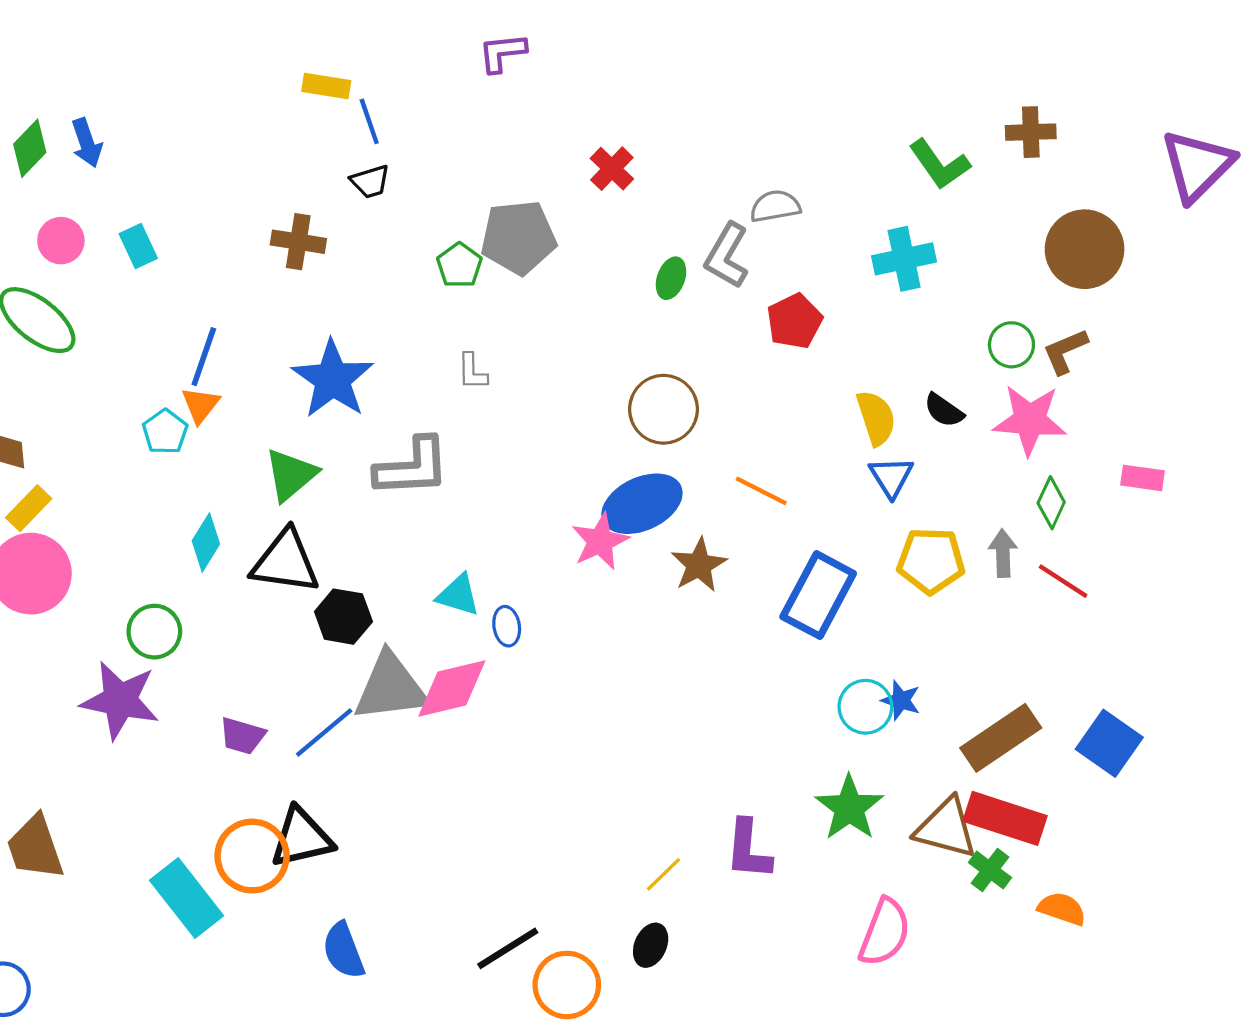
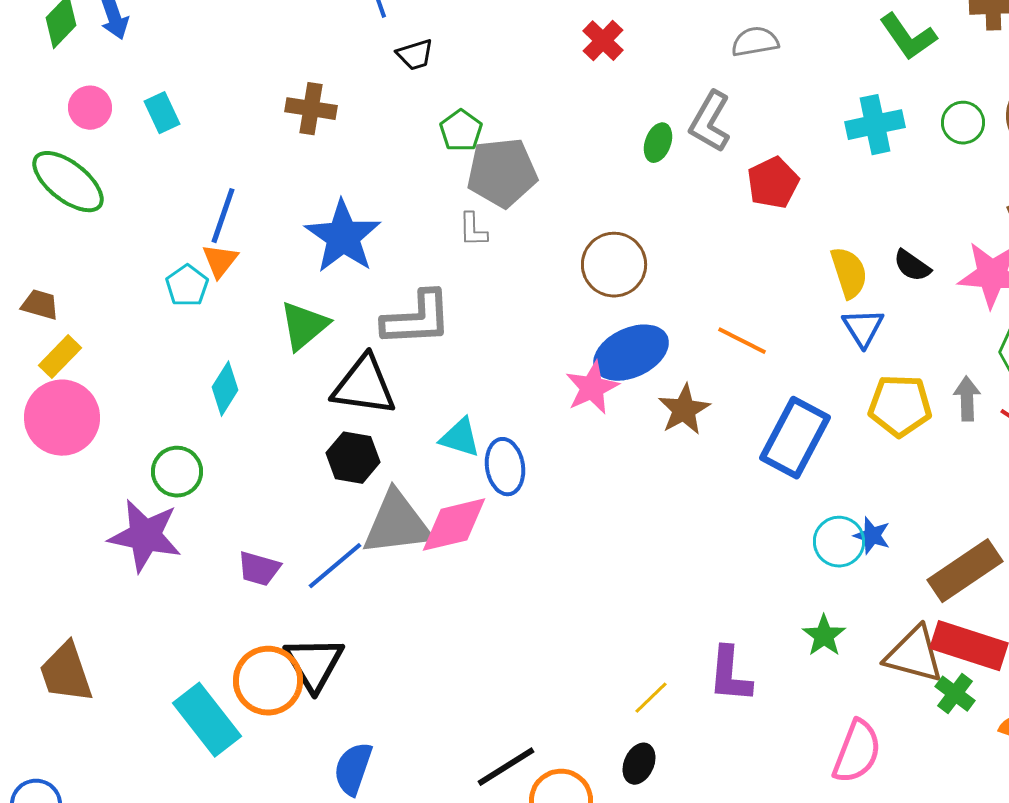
black trapezoid: (370, 182) -> (415, 55), moved
gray semicircle: (775, 206) -> (755, 42), moved
gray pentagon: (518, 237) -> (502, 173), moved
green circle: (1011, 345) -> (963, 123), moved
brown circle: (663, 409) -> (614, 265), moved
black triangle: (285, 562) -> (364, 386), moved
blue ellipse: (507, 626) -> (505, 467), size x1.5
green star: (849, 808) -> (824, 636), size x0.7
black triangle: (301, 838) -> (314, 664), turned -48
blue semicircle: (343, 951) -> (353, 769), turned 40

